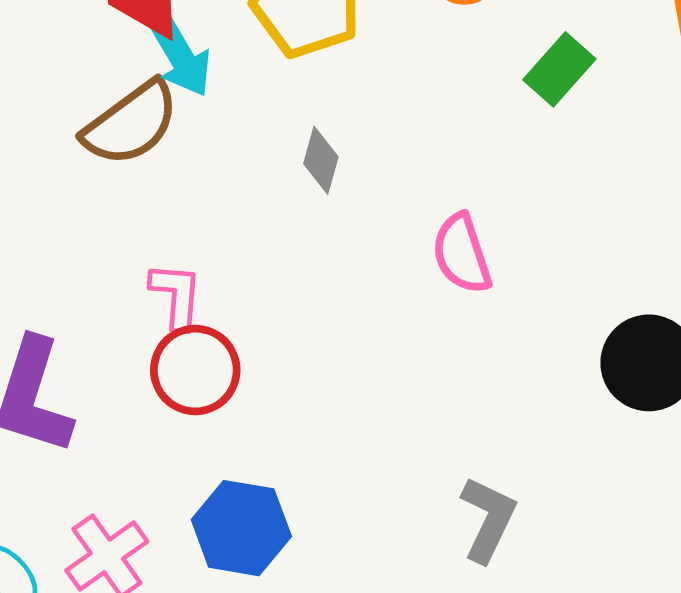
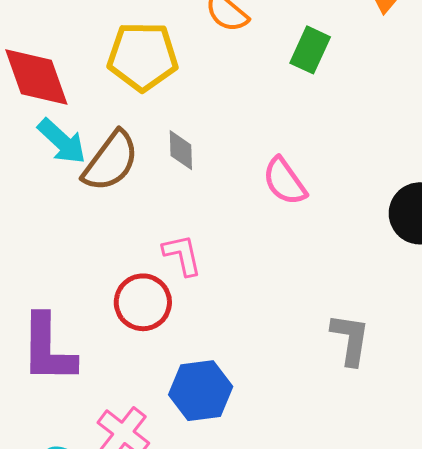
cyan arrow: (180, 56) -> (62, 141), moved
brown semicircle: (131, 123) -> (111, 161), moved
pink L-shape: (176, 296) -> (182, 255), moved

